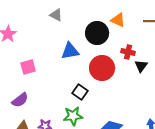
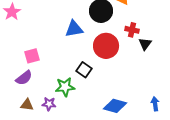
pink square: (28, 67) -> (32, 56), moved
green star: (73, 116) -> (65, 87), moved

